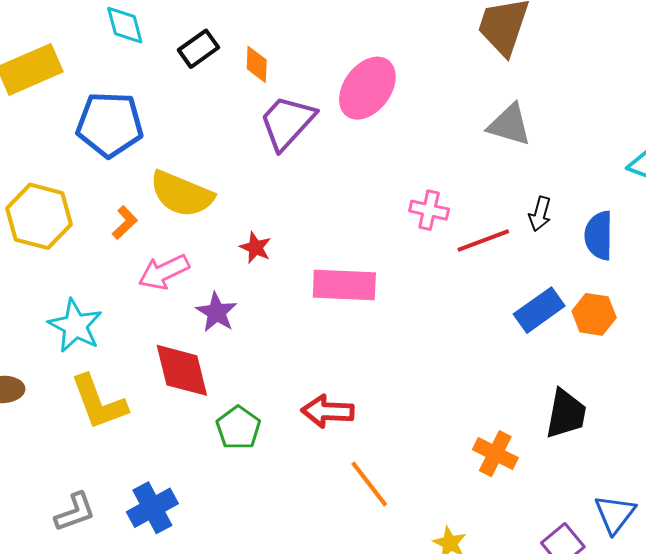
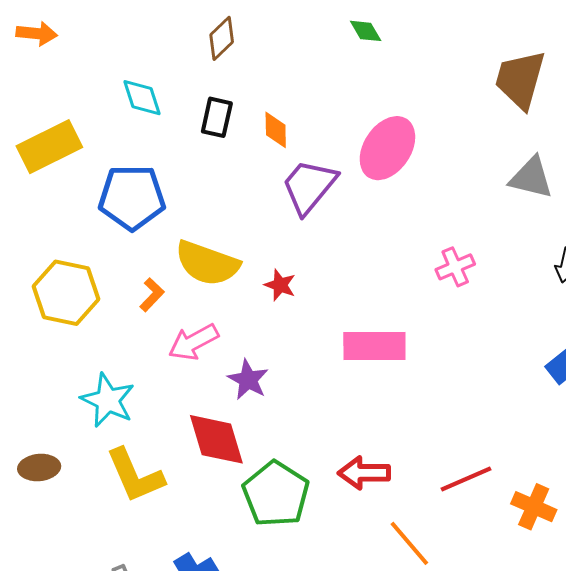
black rectangle: (198, 49) -> (217, 117), turned -39
pink cross: (429, 210) -> (455, 267), turned -33
red line: (483, 240) -> (466, 479), moved
red star: (255, 248) -> (280, 285), moved
green pentagon: (238, 428) -> (276, 494), size x1.5

